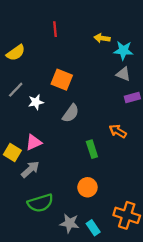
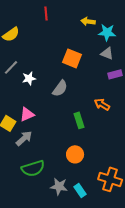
orange square: (62, 80) -> (72, 58), moved

